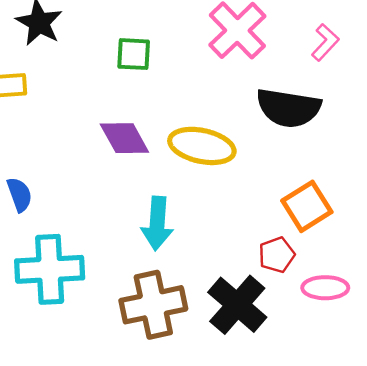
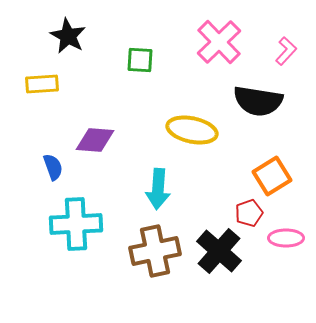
purple diamond: (124, 138) -> (95, 140), moved, turned -57

